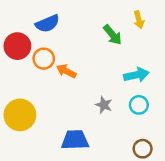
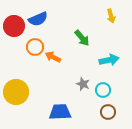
green arrow: (113, 35) -> (82, 38), moved
red circle: (17, 46) -> (14, 26), moved
cyan circle: (139, 105) -> (103, 90), moved
brown circle: (143, 149) -> (108, 112), moved

